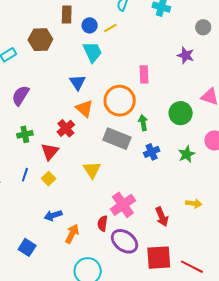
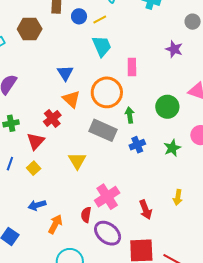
cyan trapezoid: (92, 52) -> (102, 46), moved
yellow arrow: (194, 203) -> (178, 197), turned 91

